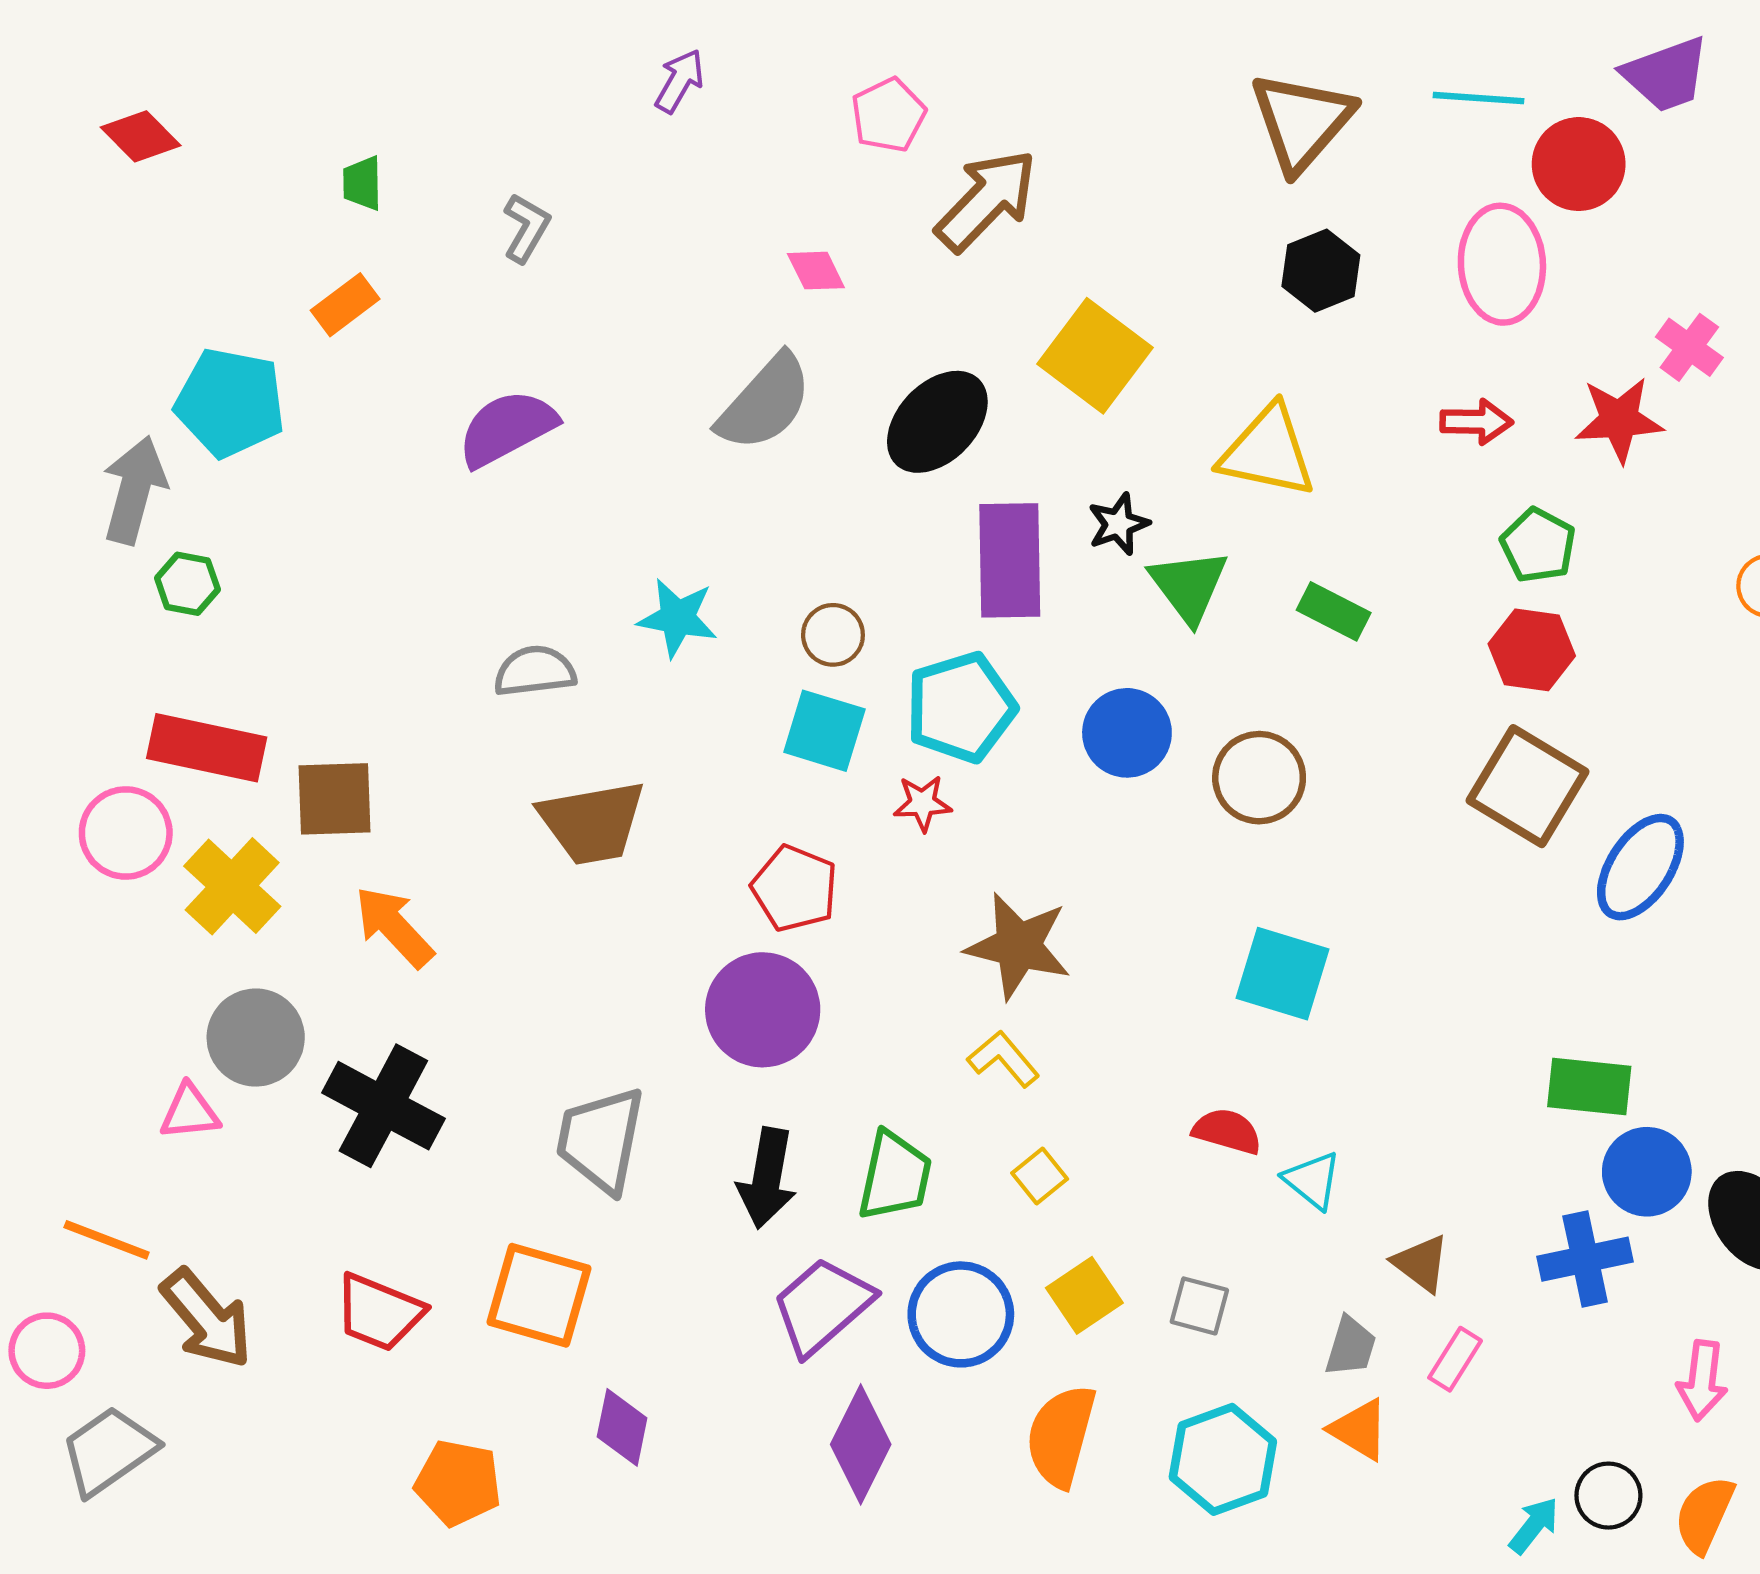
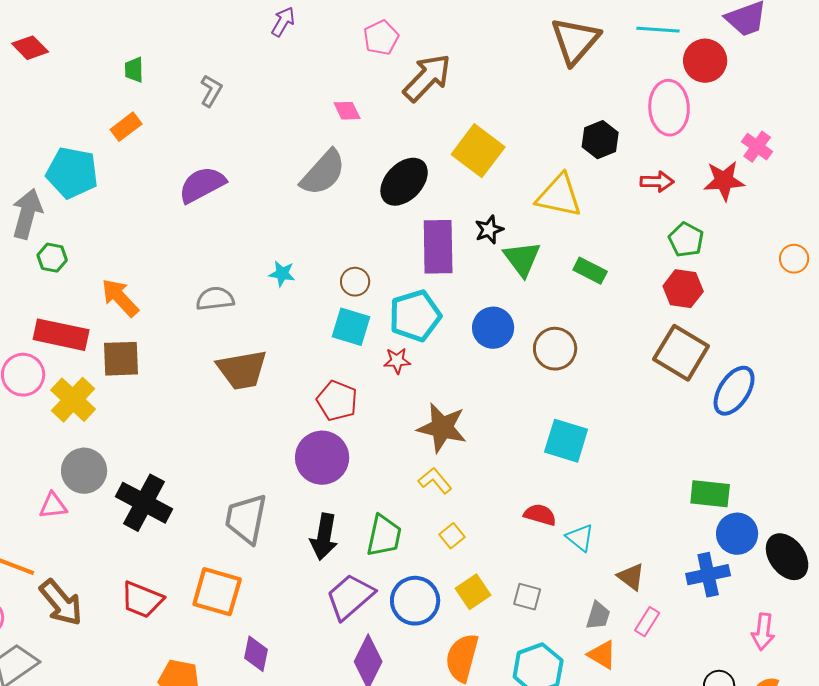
black hexagon: (1321, 271) -> (600, 140), moved
cyan star: (677, 618) -> (282, 274), size x0.7
orange arrow: (394, 927) -> (120, 298), moved

